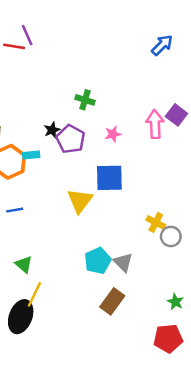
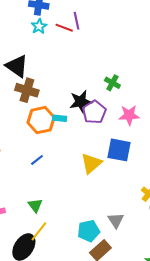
black star: (52, 130) -> (81, 102), size x1.6
pink star: (113, 134) -> (129, 115), size x1.5
blue line: (15, 210) -> (37, 160), turned -40
cyan pentagon: (98, 261) -> (89, 231), moved

